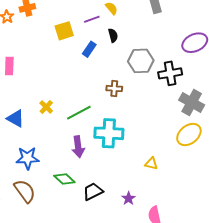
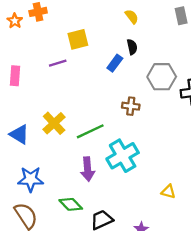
purple line: (92, 19) -> (58, 63), moved
blue rectangle: (89, 49) -> (115, 63), moved
yellow cross: (46, 107) -> (54, 123), size x1.5
cyan cross: (109, 133) -> (123, 156), turned -36

